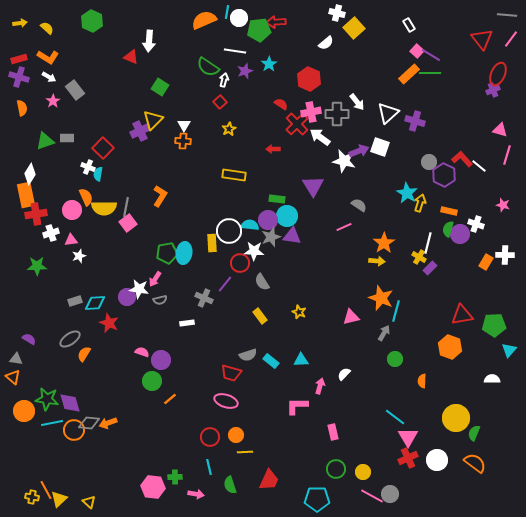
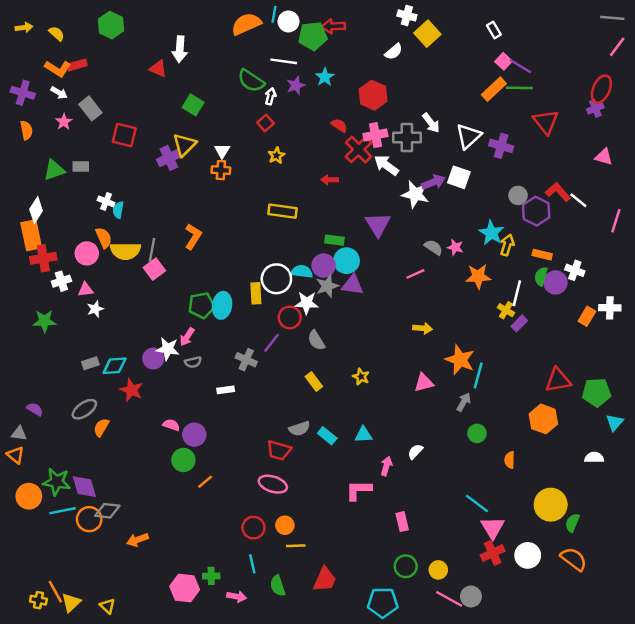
red triangle: (482, 39) -> (546, 122), moved
red rectangle: (19, 59) -> (77, 65), moved
red square: (103, 148) -> (124, 135), moved, turned -30
pink line: (507, 155) -> (616, 221), moved
pink star: (503, 205) -> (455, 247), moved
orange star: (384, 243) -> (478, 276), moved, turned 30
yellow arrow: (377, 261) -> (423, 328), moved
orange arrow: (108, 423) -> (138, 540), moved

